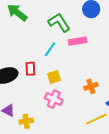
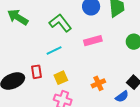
pink rectangle: (77, 41) -> (93, 41), moved
cyan line: (50, 49) -> (54, 50), turned 35

